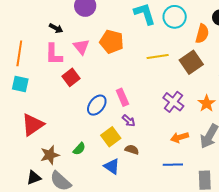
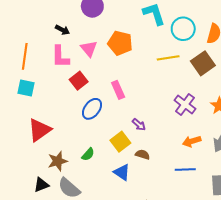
cyan circle: (175, 17) -> (183, 29), moved
pink rectangle: (122, 97) -> (118, 90), moved
blue ellipse: (97, 105) -> (92, 109), moved

